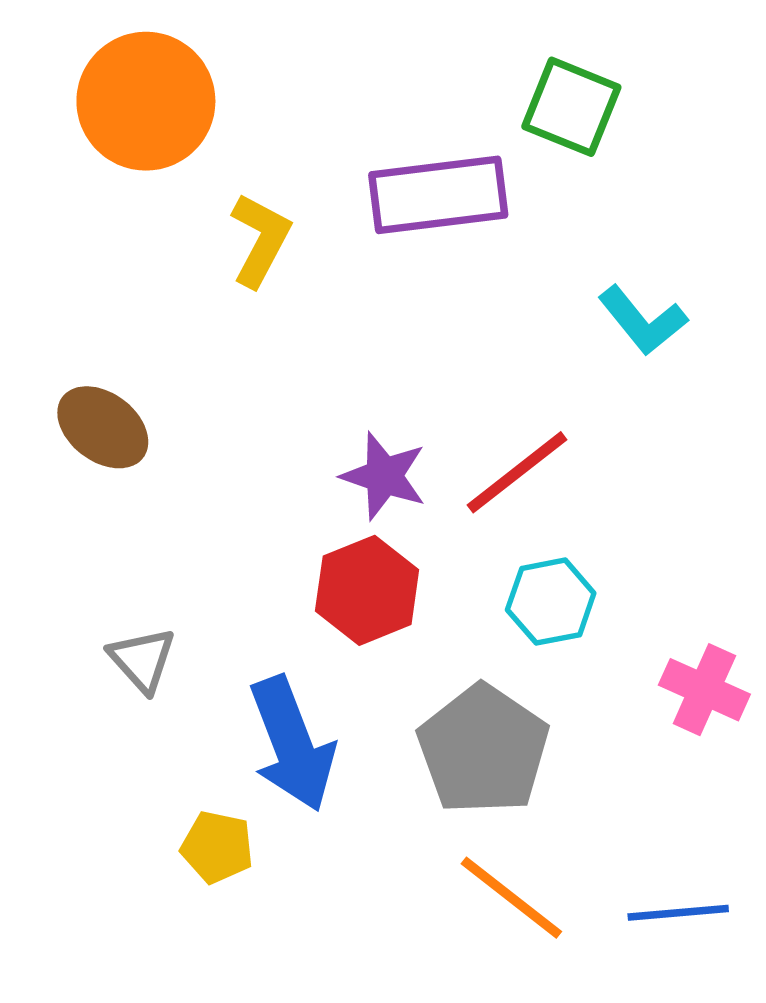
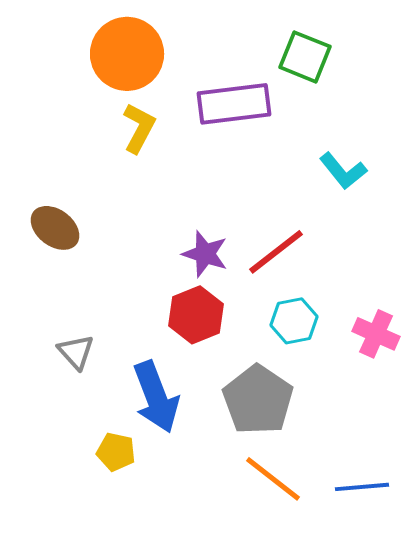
orange circle: (146, 101) -> (127, 54), moved
pink cross: (704, 690) -> (376, 334), moved

